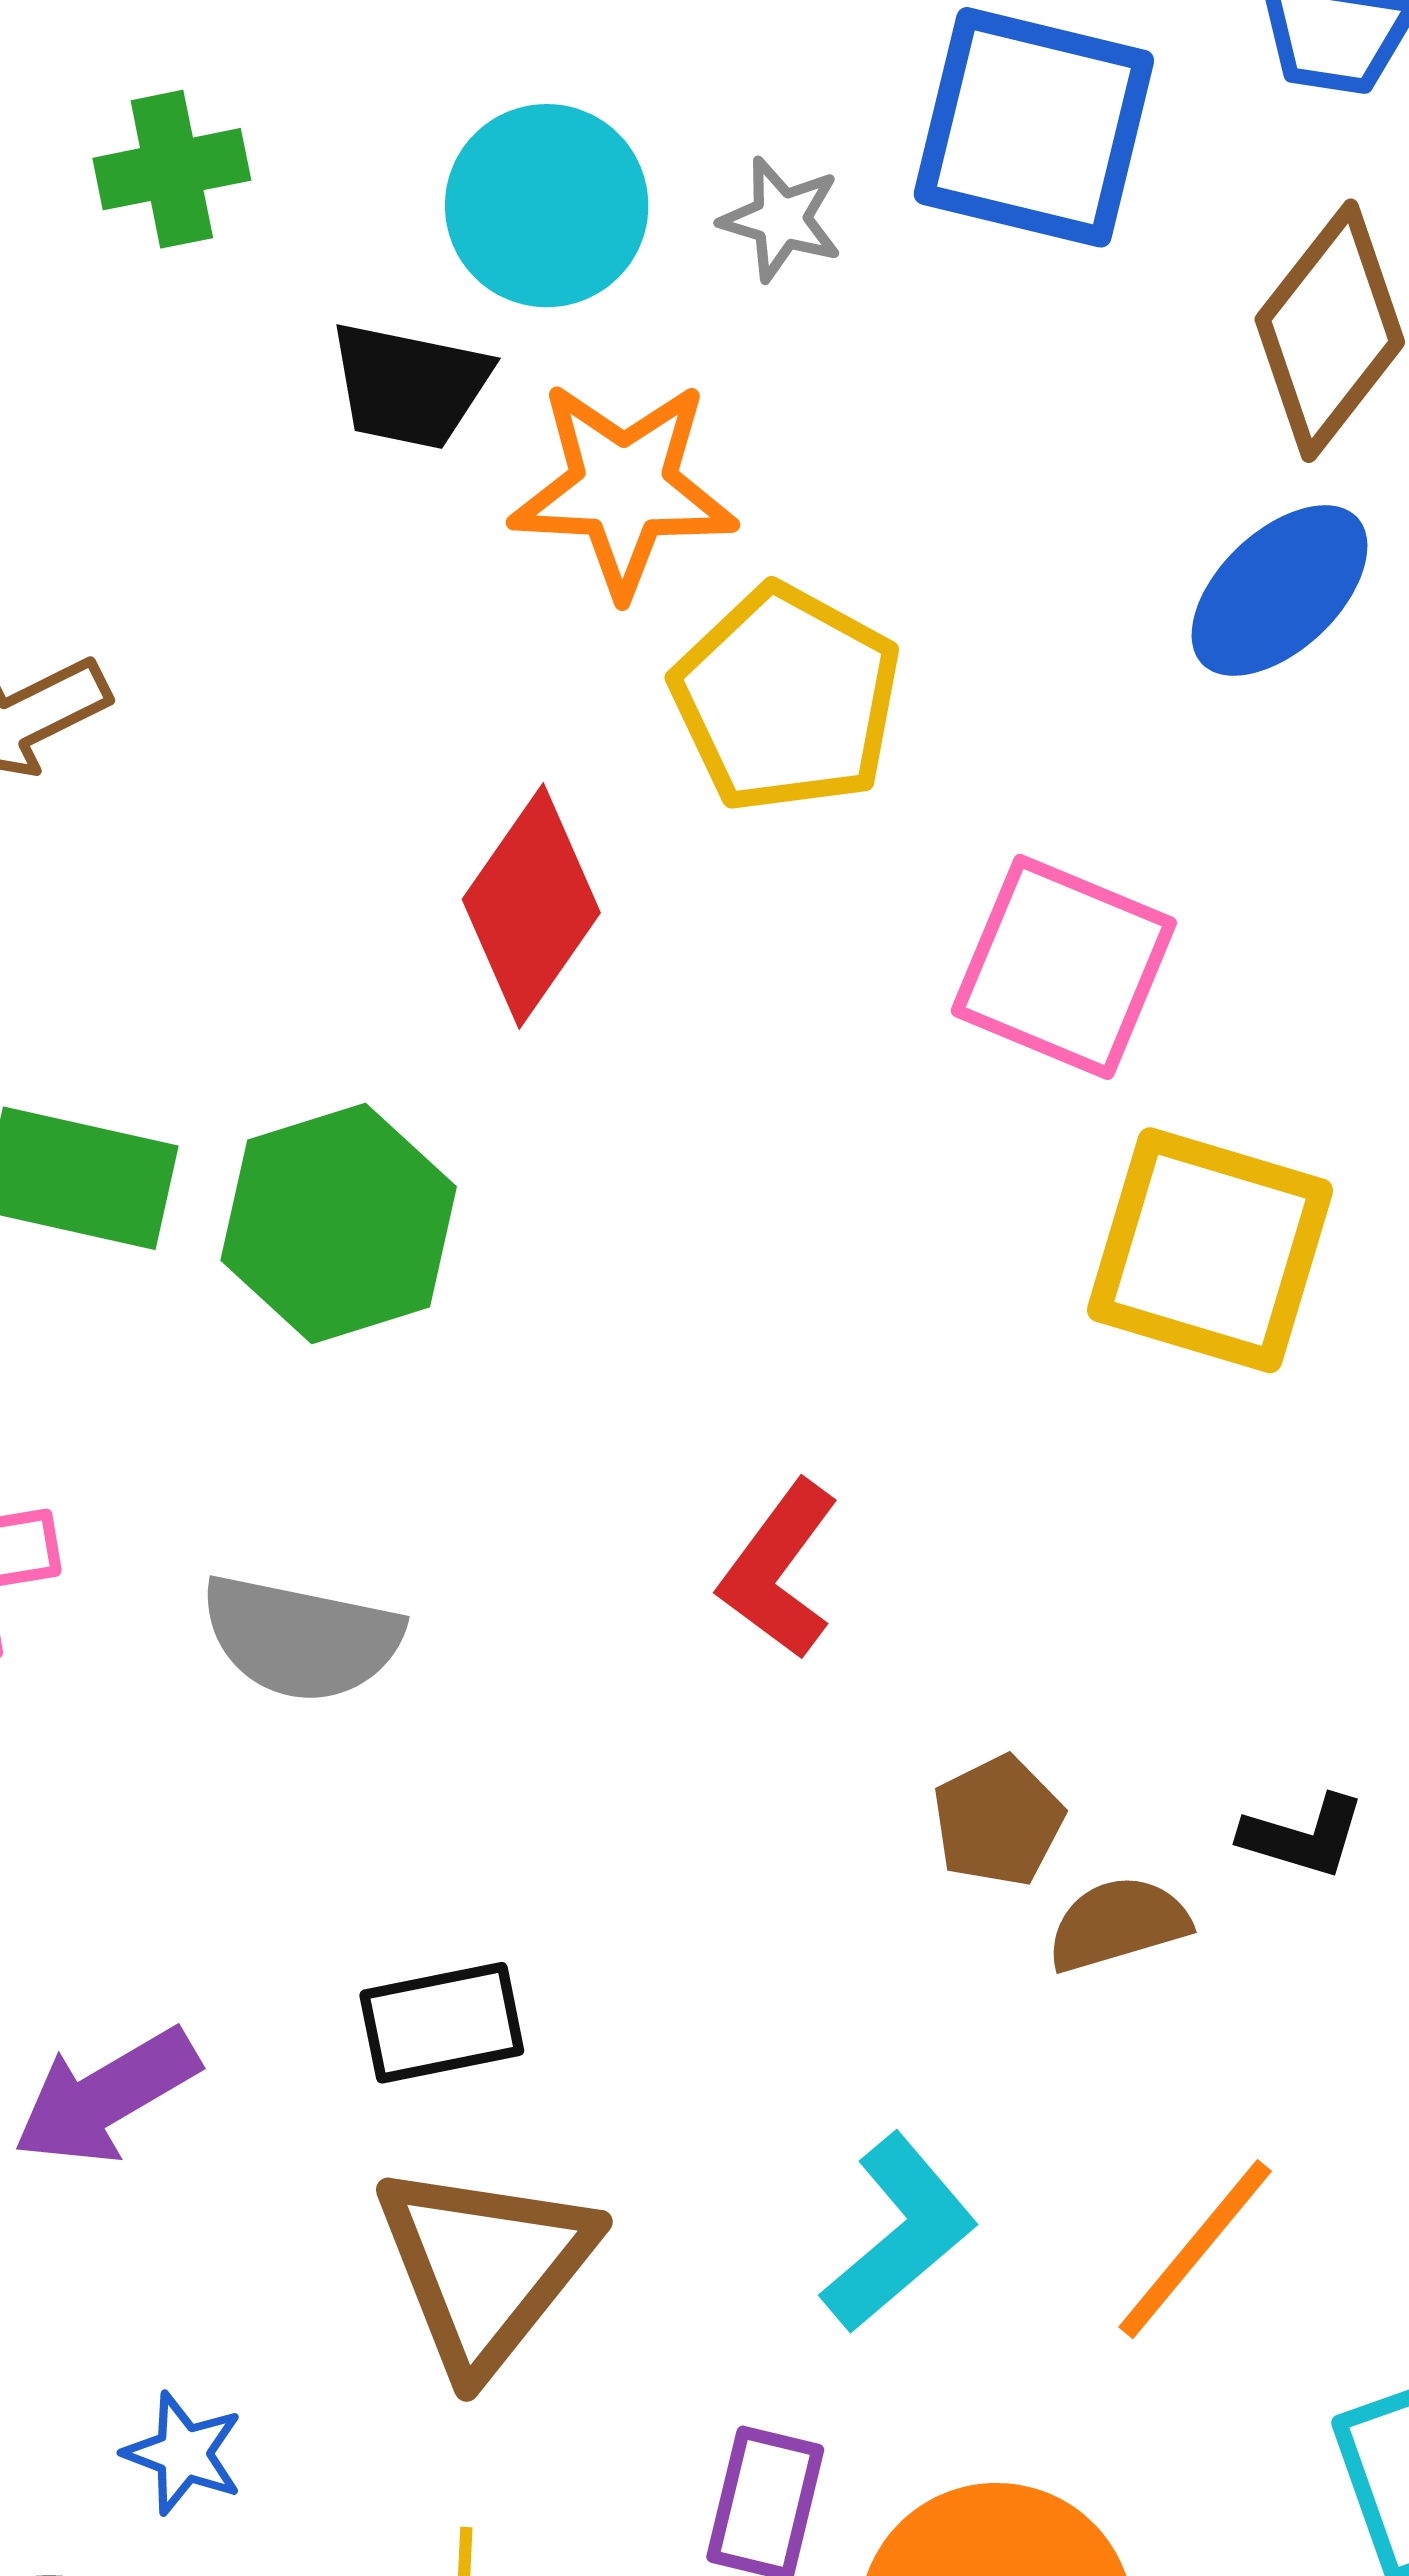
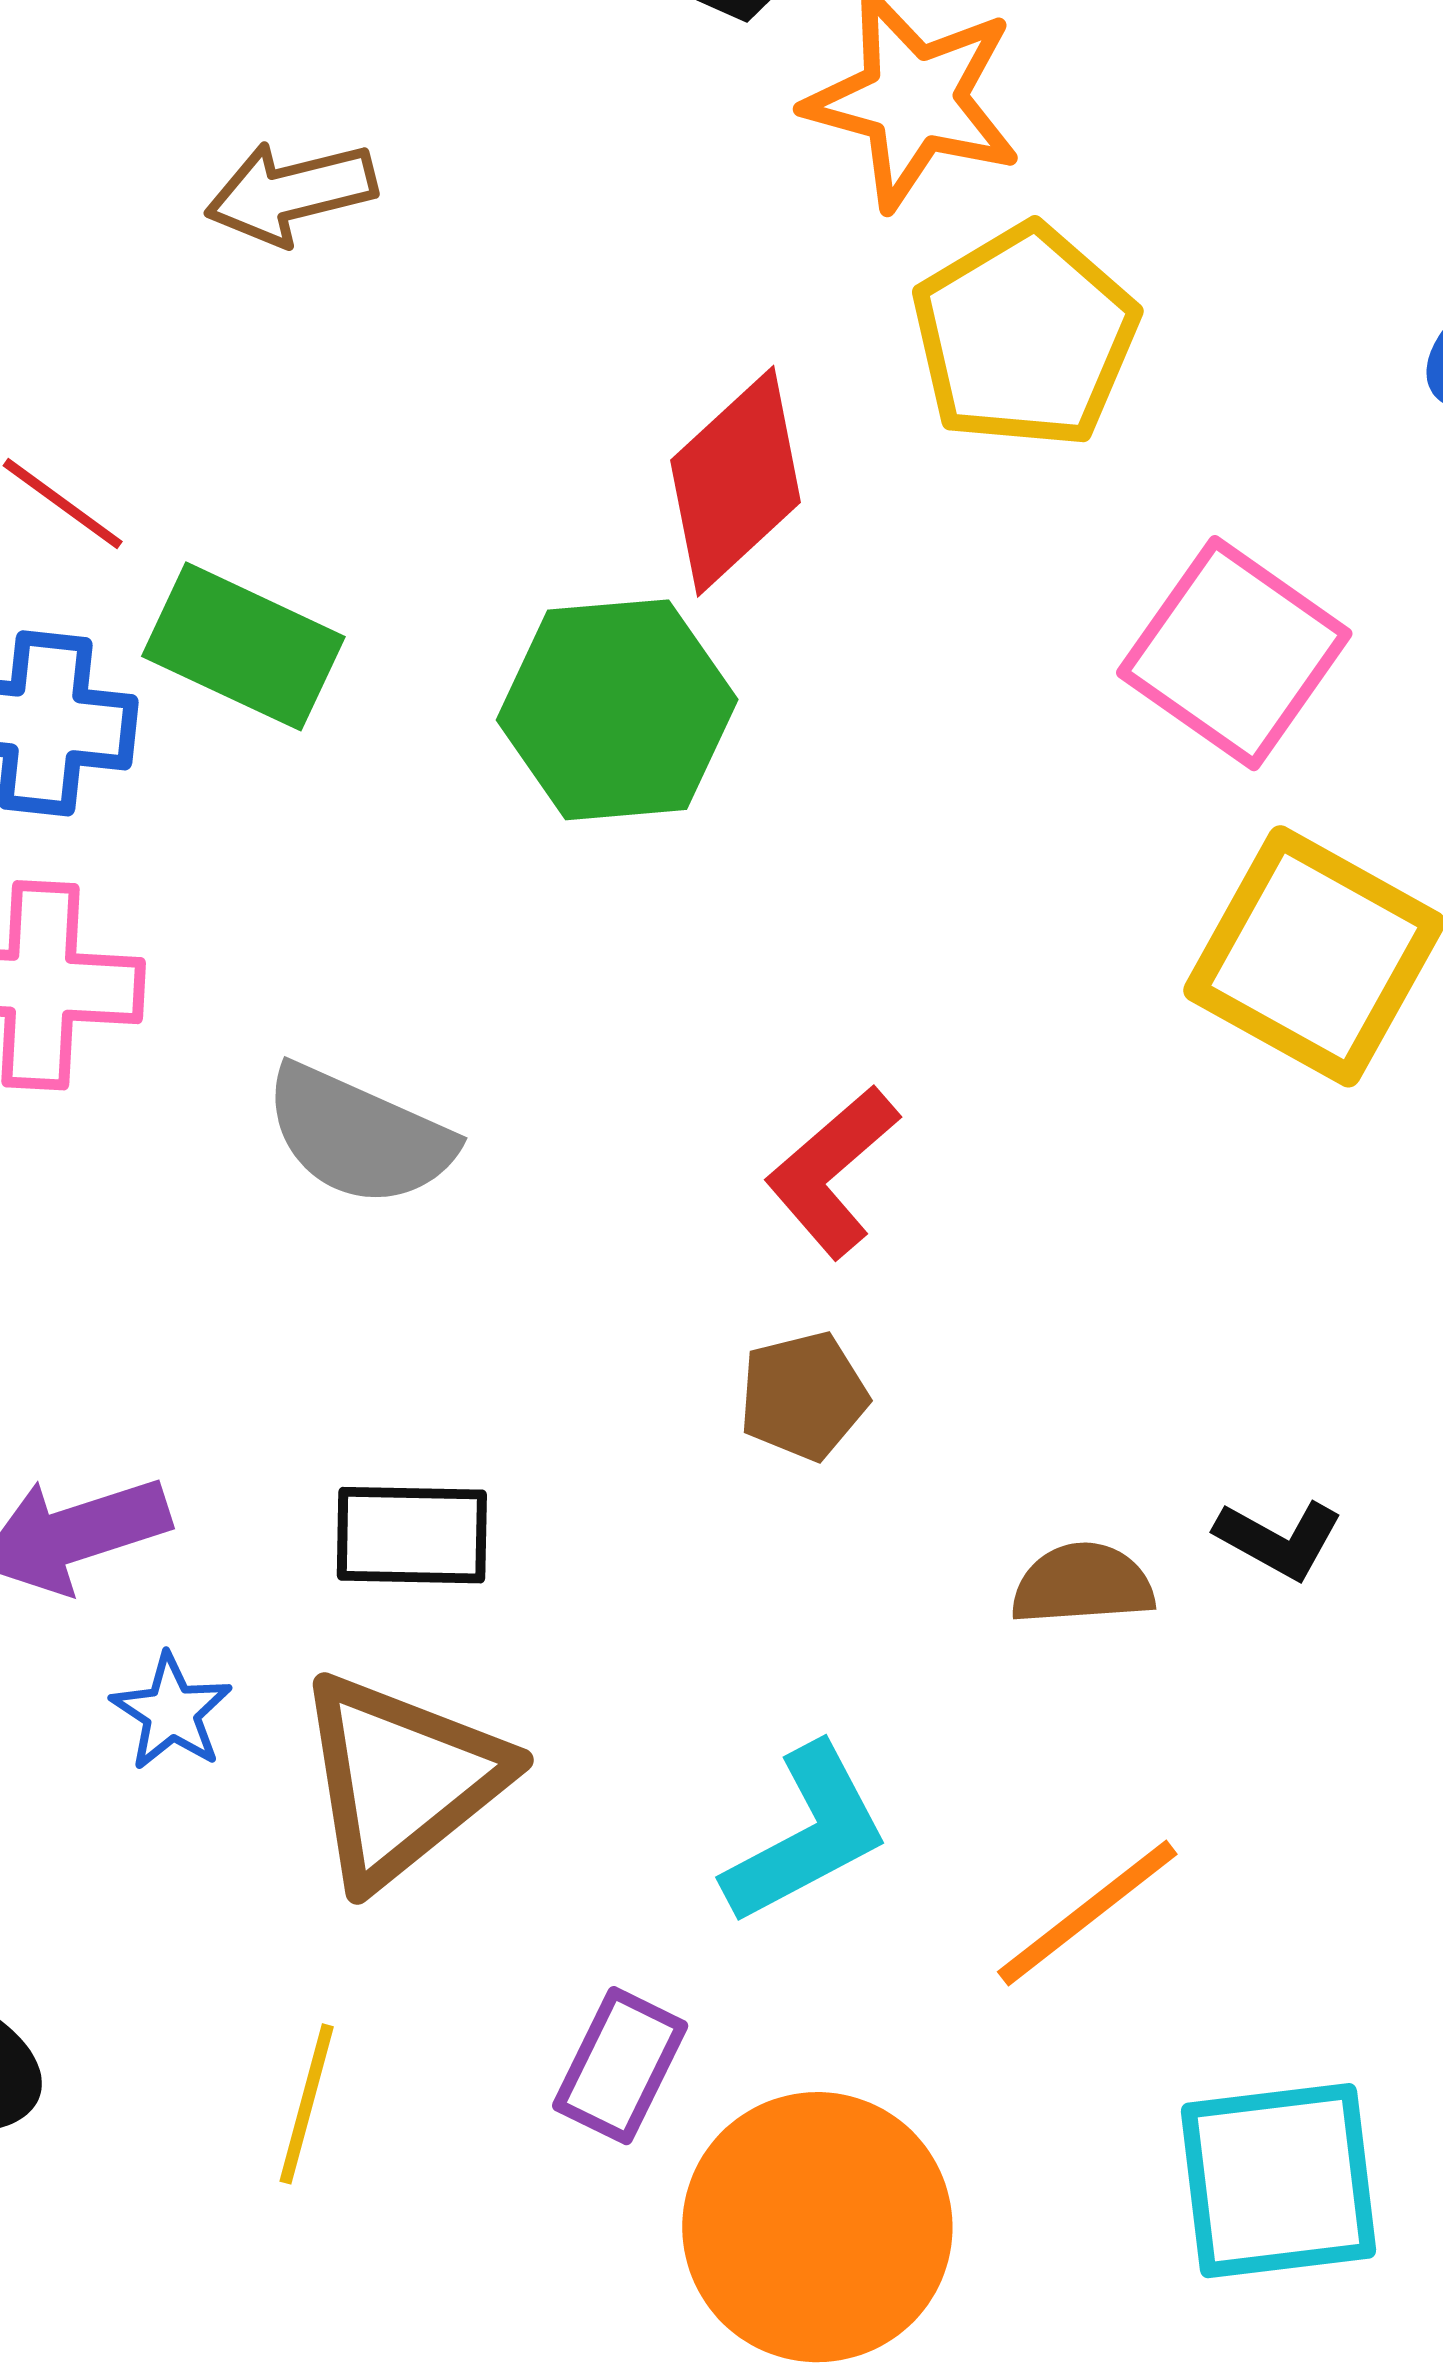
green hexagon: (339, 1223) -> (617, 710), moved
brown pentagon: (998, 1821) -> (803, 1396), moved
blue star: (183, 2453) -> (171, 1712), moved

